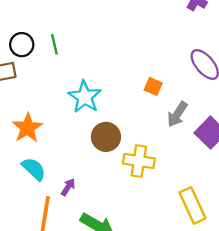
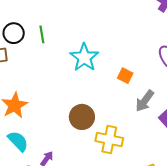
cyan star: (85, 97) -> (84, 57), moved

